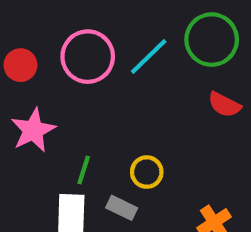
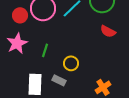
red circle: (20, 65) -> (20, 15), moved
green line: (84, 170) -> (45, 50), moved

